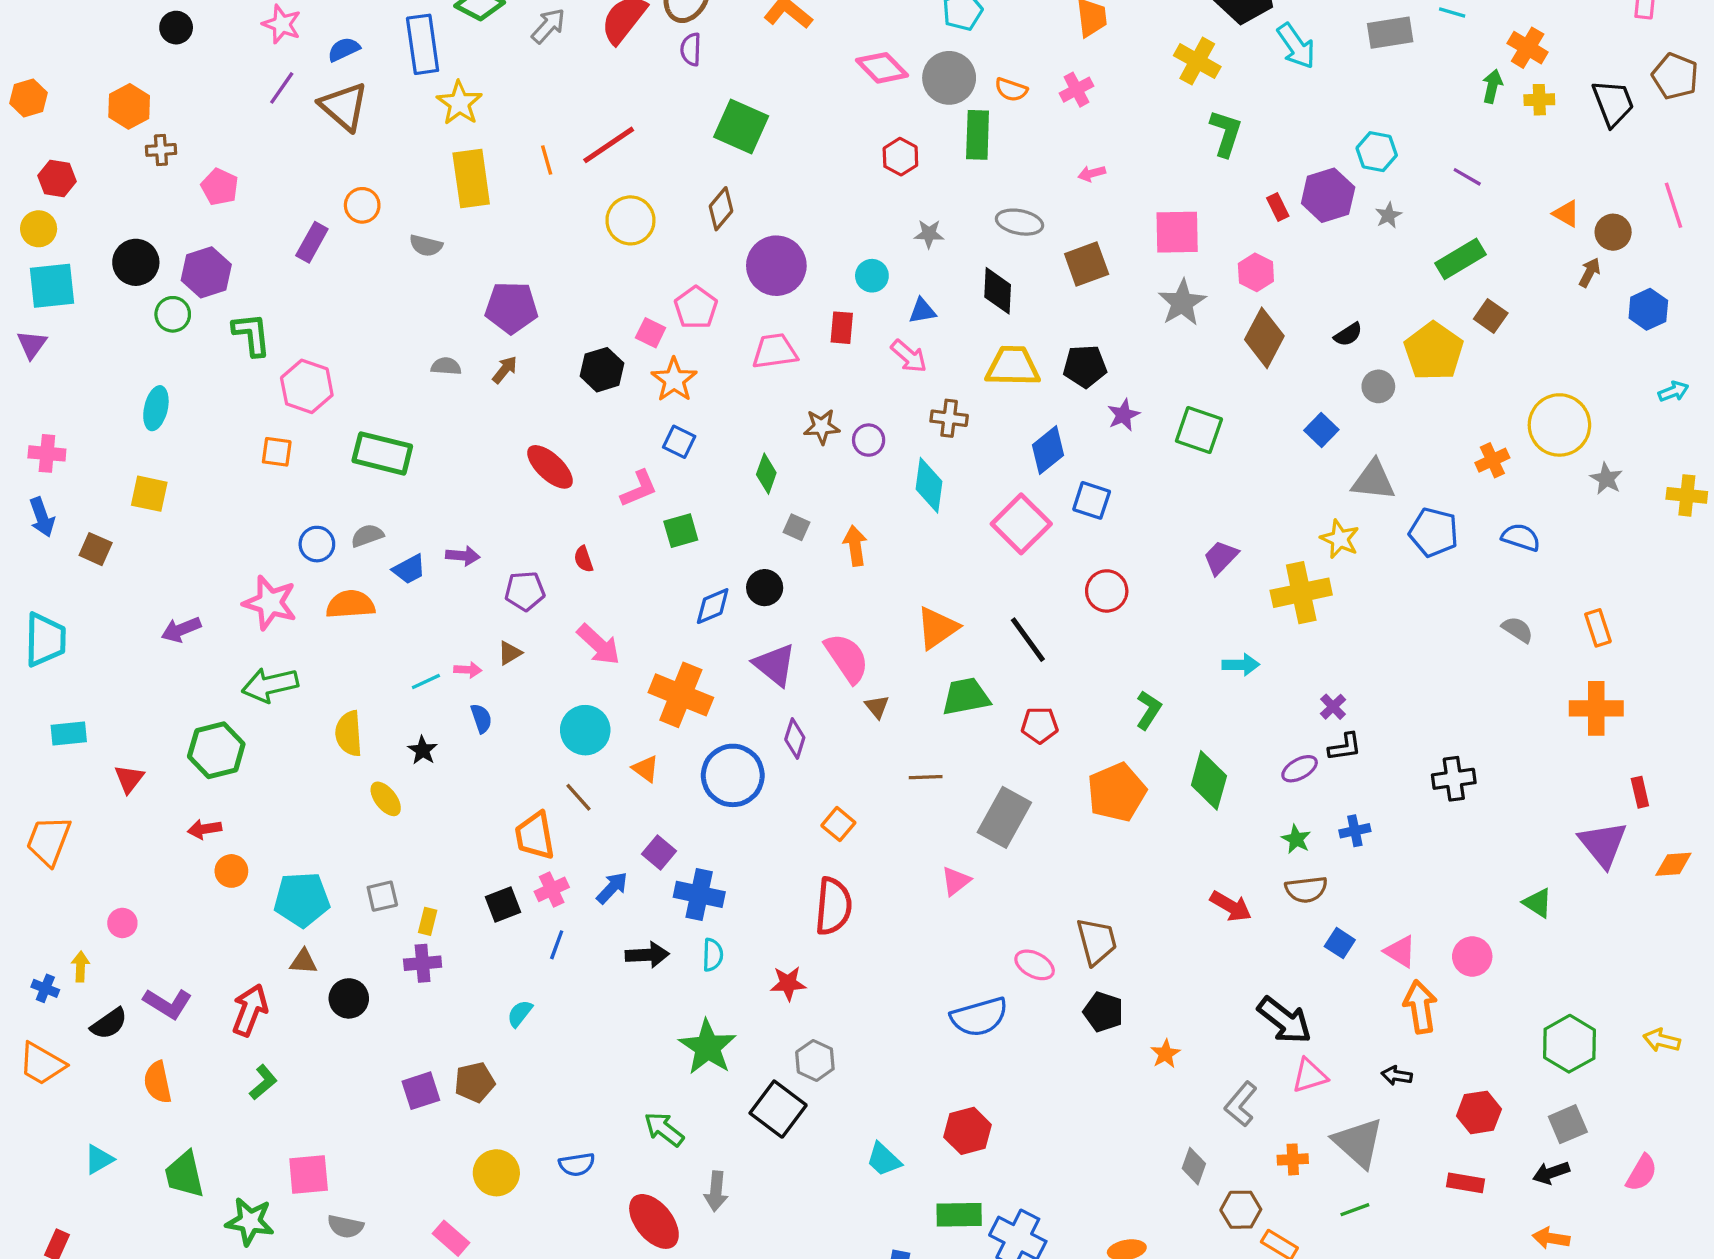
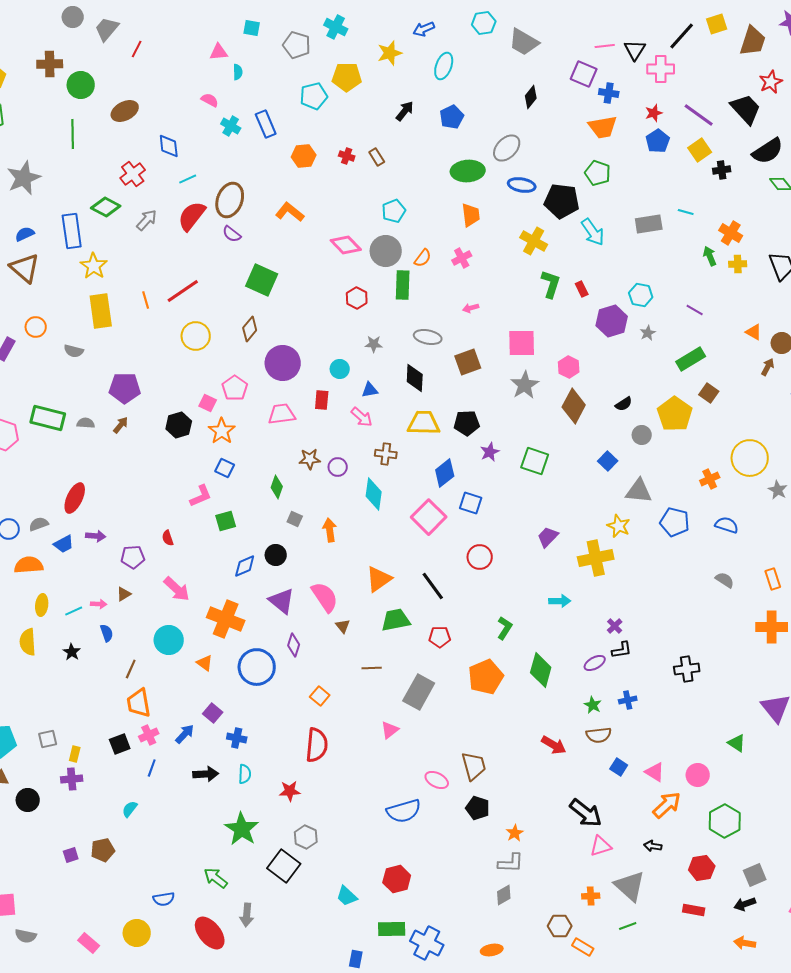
purple semicircle: (691, 49) -> (232, 234), turned -54
green arrow: (1492, 86) -> (710, 256), turned -36
orange semicircle: (1011, 90) -> (423, 258), turned -72
red rectangle: (1278, 207) -> (582, 289), moved
green rectangle: (382, 453) -> (48, 418), moved
red ellipse: (550, 467) -> (75, 498), moved, turned 72
brown line: (579, 797) -> (131, 669), moved, turned 66
yellow ellipse: (386, 799) -> (42, 605), moved, turned 45
blue cross: (699, 894) -> (237, 738), size x0.7
orange arrow: (1420, 1007) -> (667, 805), turned 56
green hexagon: (1569, 1044) -> (725, 821), moved
purple square: (421, 1091) -> (71, 855), size x0.7
gray L-shape: (1241, 1104) -> (511, 863), moved, turned -128
gray diamond: (1194, 1166) -> (504, 895), moved, turned 40
yellow circle: (496, 1173) -> (137, 933), moved

